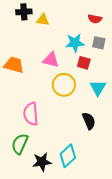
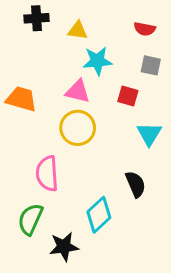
yellow triangle: (43, 20) -> (78, 30), moved
cyan star: (75, 43) -> (97, 61), moved
yellow circle: (64, 85) -> (78, 128), moved
cyan diamond: (68, 156) -> (99, 215), moved

